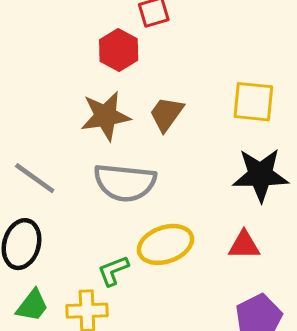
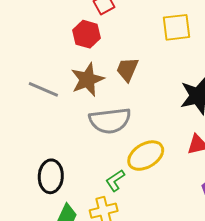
yellow square: (253, 102) -> (176, 27), moved
gray line: (35, 178) -> (43, 89), moved

